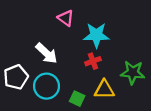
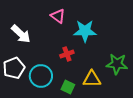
white arrow: (46, 53) -> (21, 34), moved
red cross: (93, 61) -> (67, 54), moved

